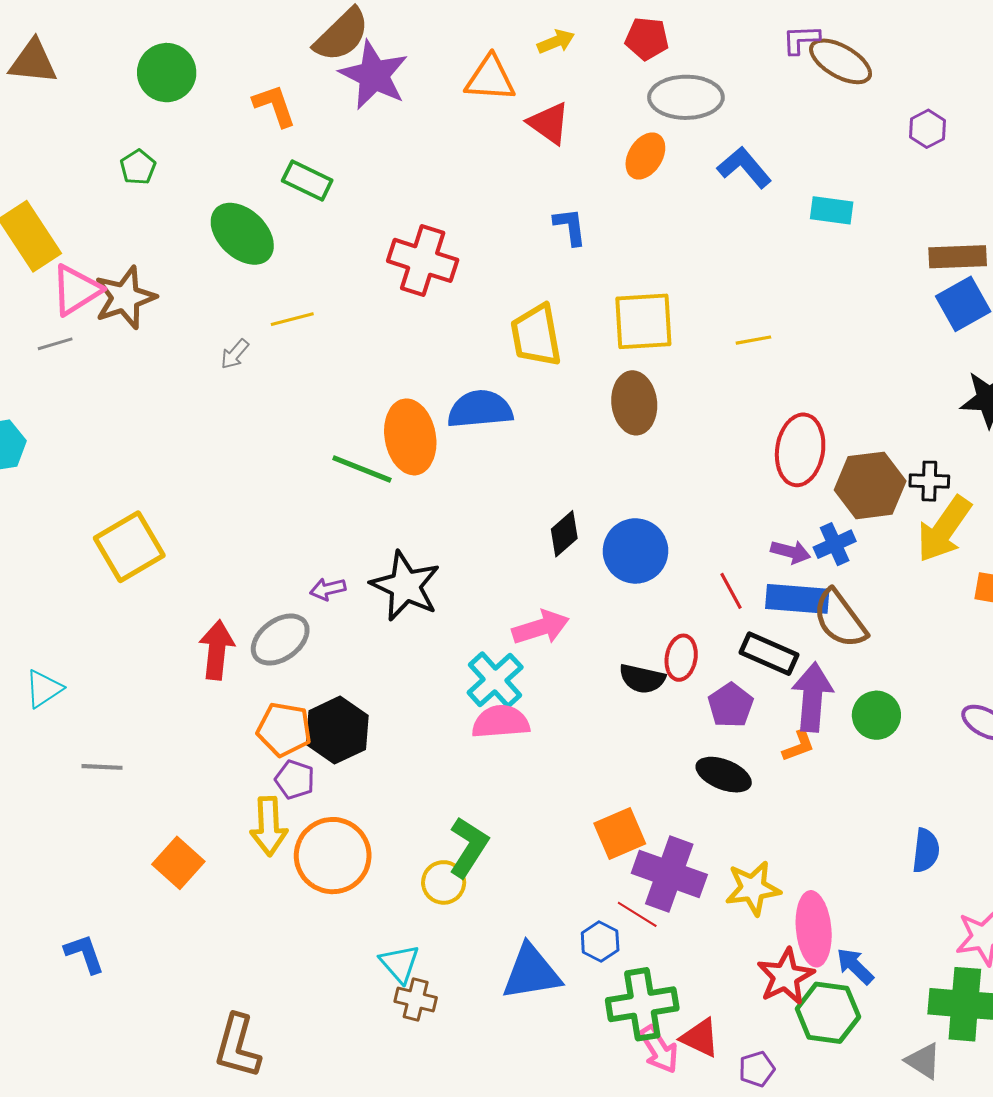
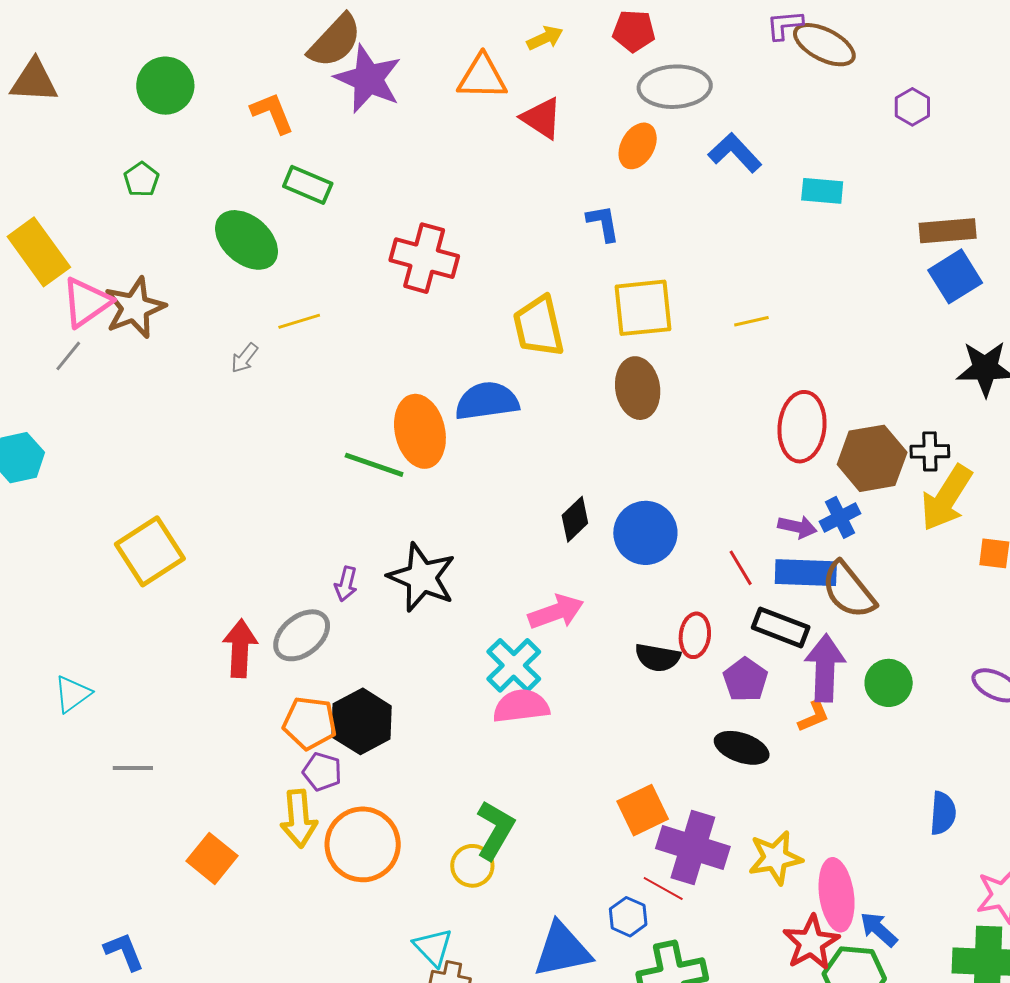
blue L-shape: (570, 227) -> (603, 223), moved
gray line: (55, 344) -> (68, 356), turned -32
purple arrow: (328, 589) -> (346, 584), turned -60

